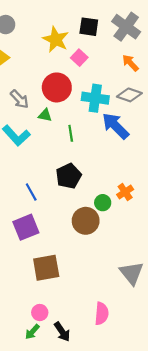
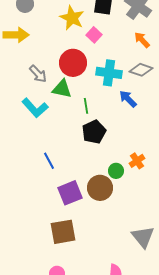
green triangle: (45, 115) -> (62, 89), size x1.5
blue arrow: (115, 126) -> (128, 99), size x0.7
black pentagon: (69, 176) -> (94, 132), moved
purple square: (26, 227) -> (70, 193), moved

